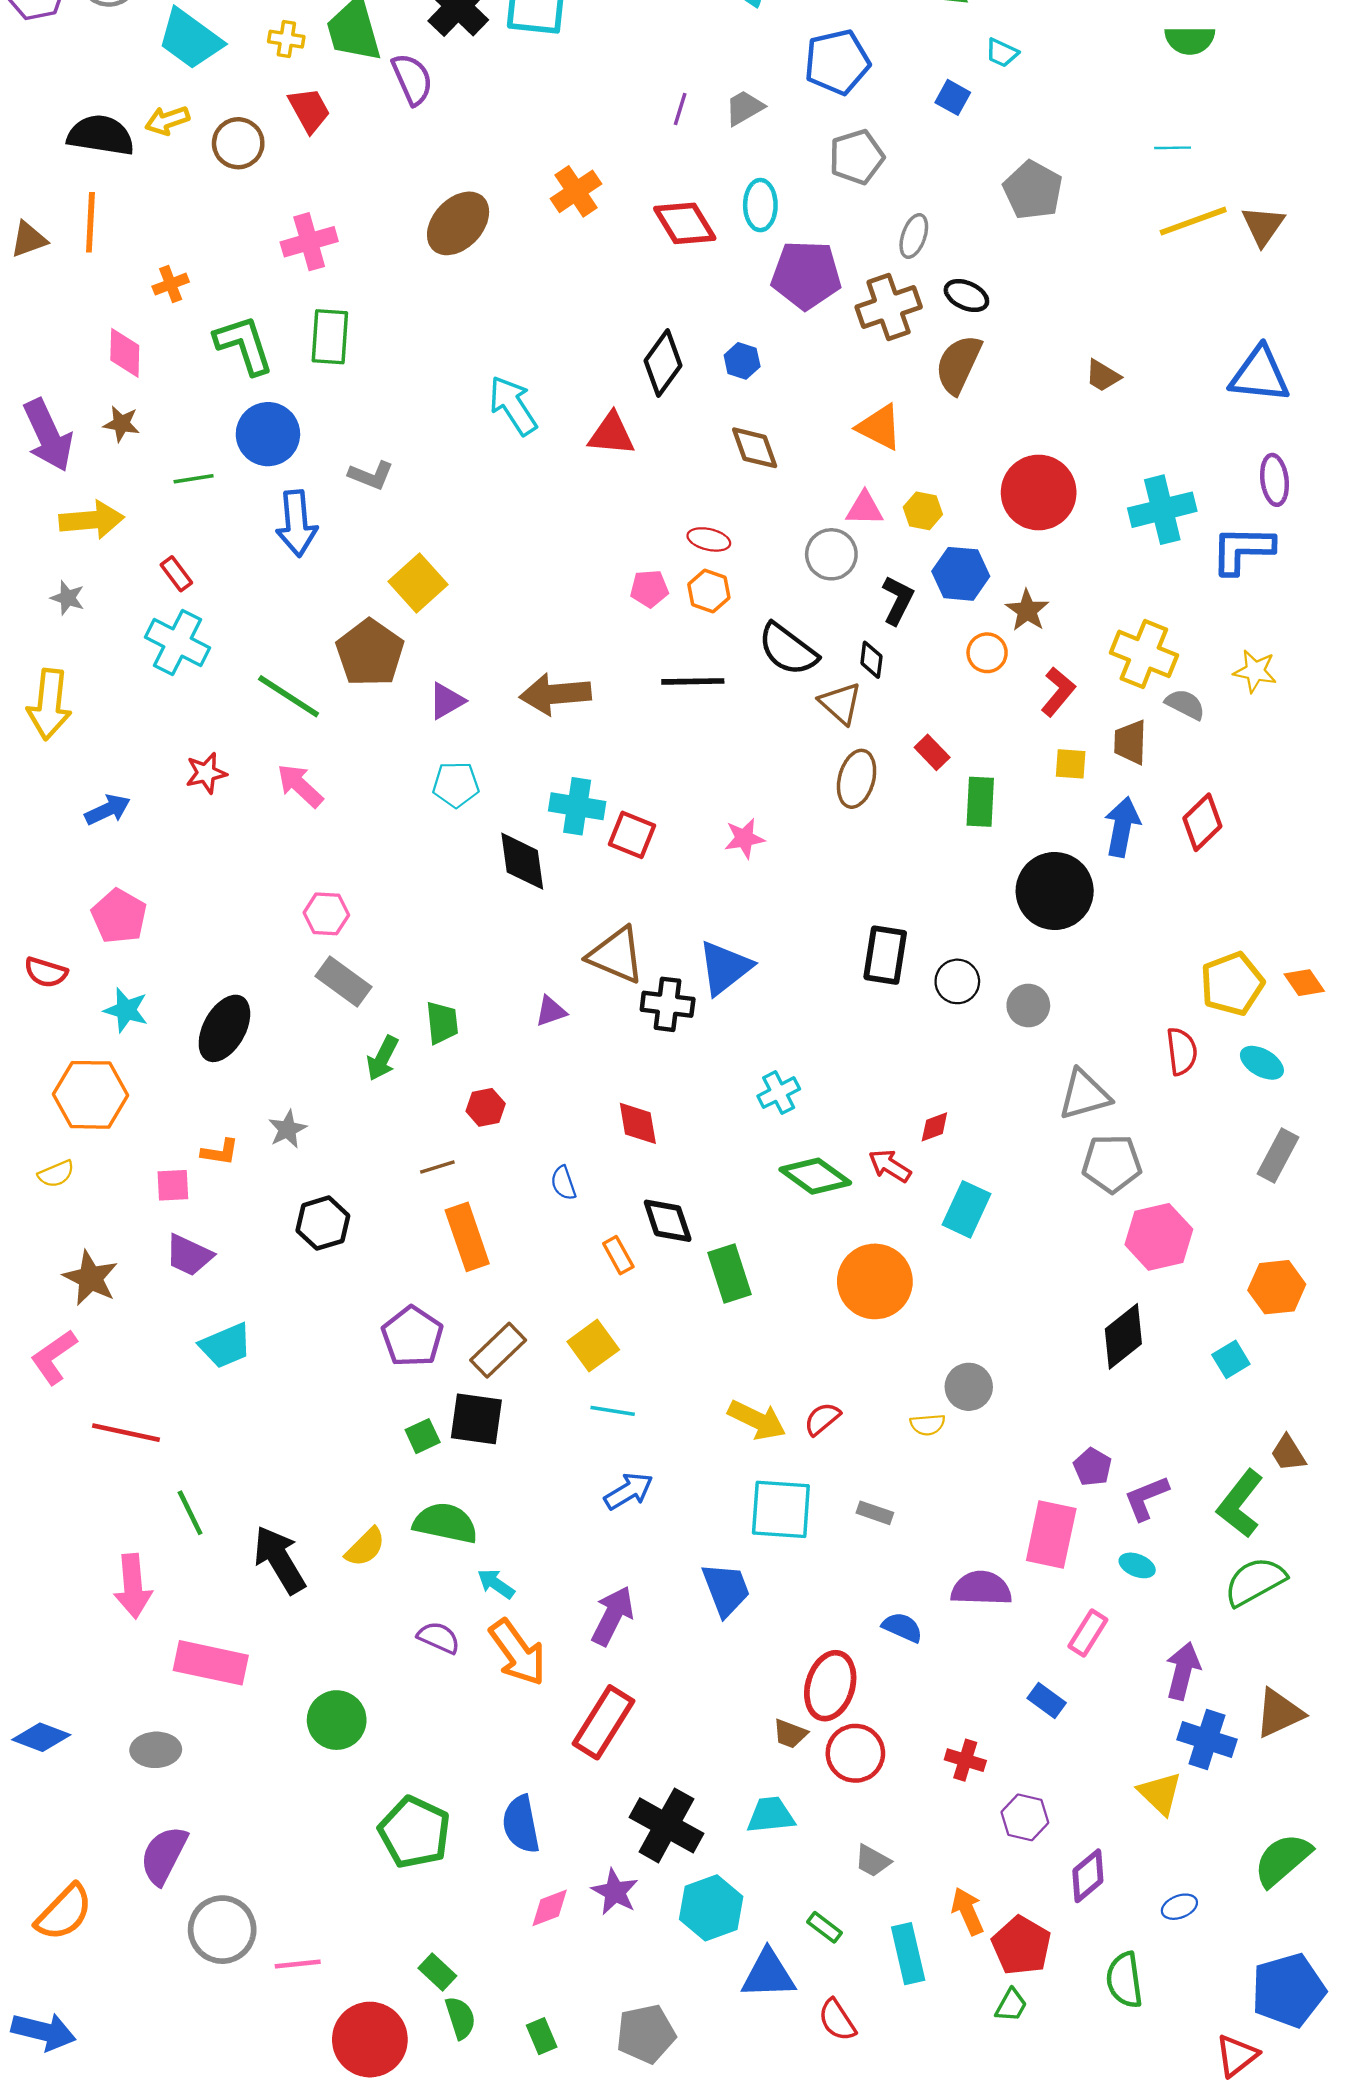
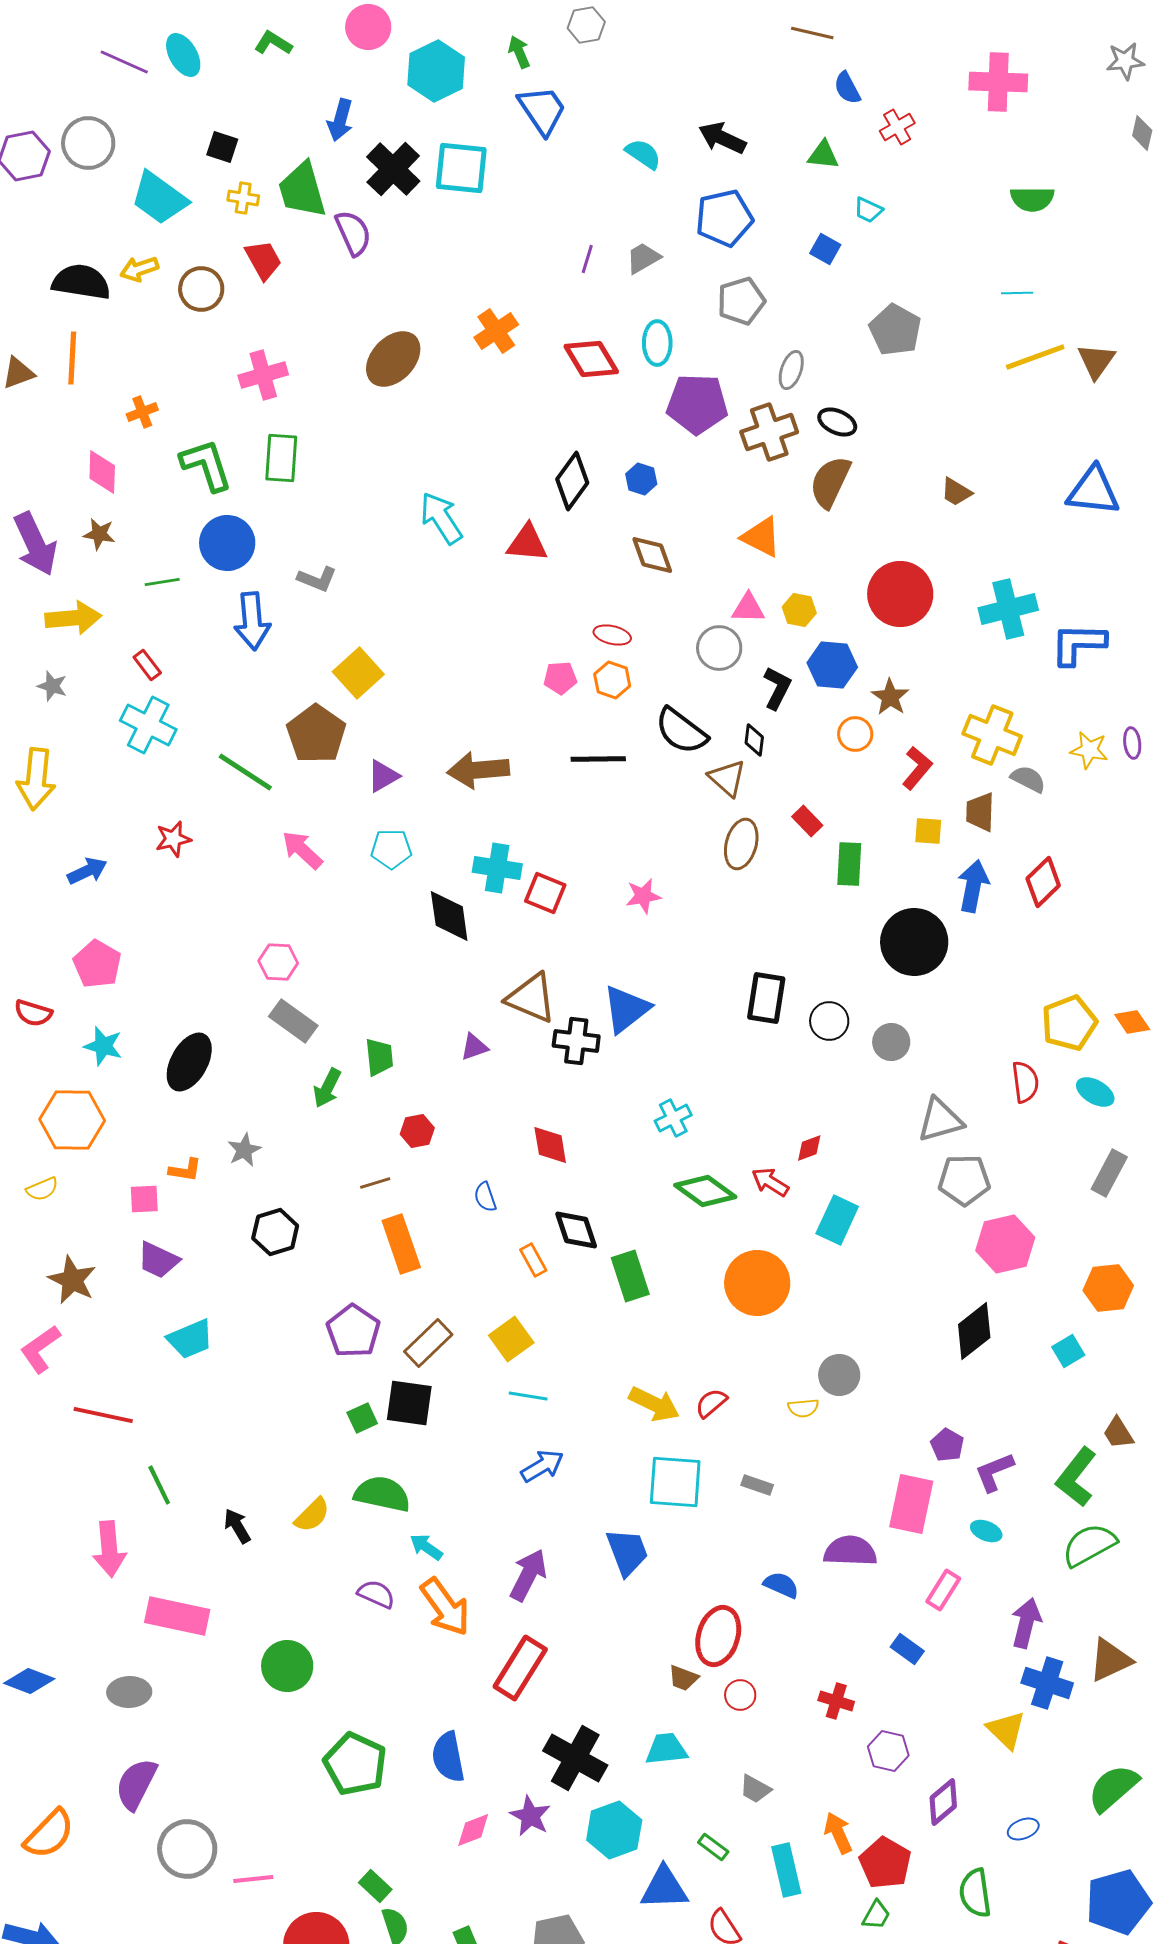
purple ellipse: (1275, 480) -> (1132, 743), moved, size x0.7
pink arrow: (300, 786) -> (302, 850), moved
black arrow: (279, 1560) -> (237, 1526), size x0.6
red circle: (855, 1753) -> (740, 1695), size x0.6

